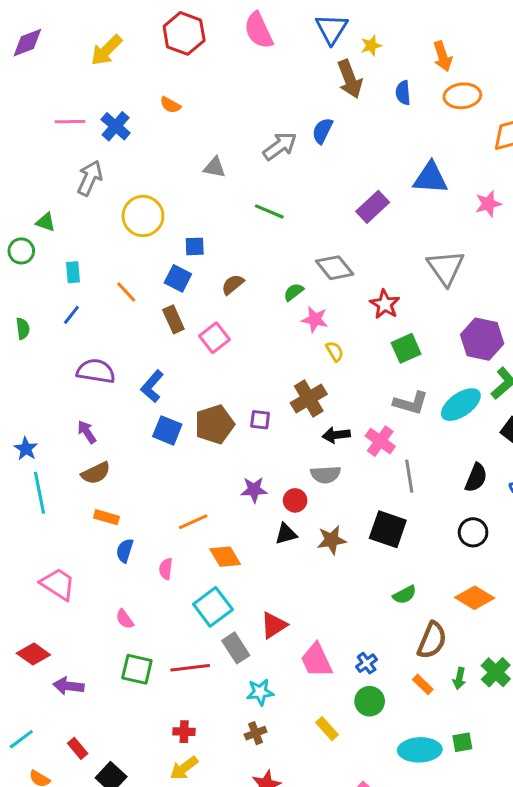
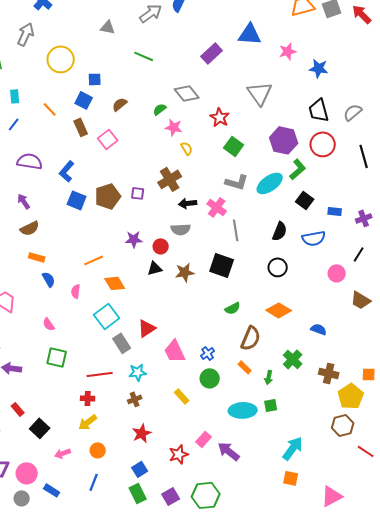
green square: (406, 348) -> (234, 146), turned -30
blue semicircle: (125, 551) -> (49, 279), turned 133
red line: (190, 668) -> (100, 374), moved
green arrow: (459, 678) -> (269, 377), moved

